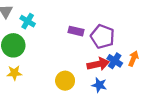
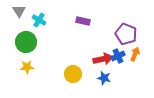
purple rectangle: (76, 31) -> (83, 21), moved
purple pentagon: (103, 37) -> (126, 34), moved
blue cross: (115, 61) -> (118, 56), turned 32

